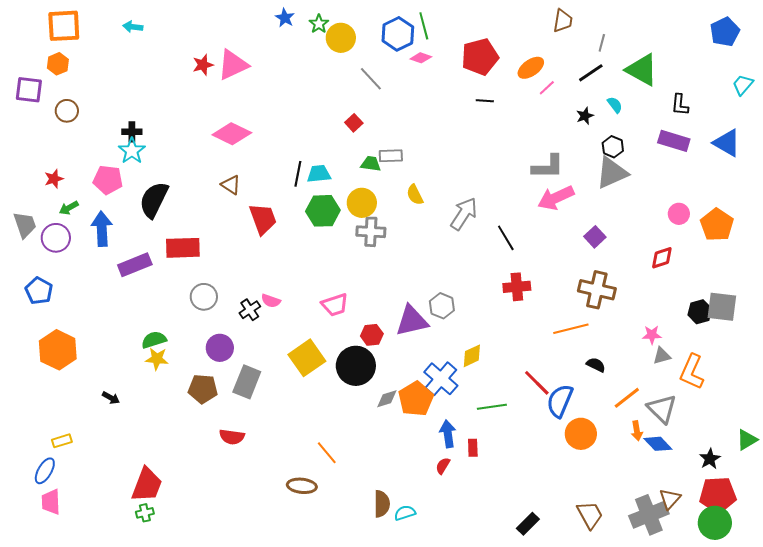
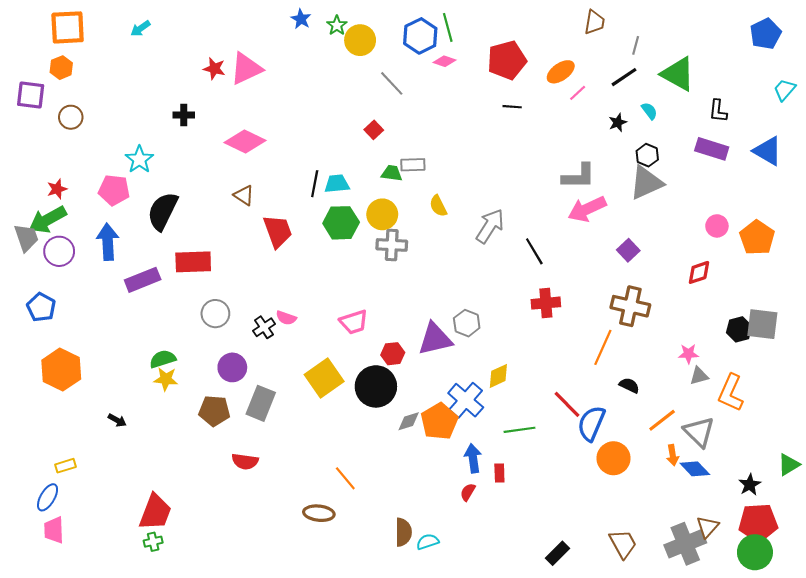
cyan arrow: (133, 27) -> (140, 29), turned -42
red star: (203, 65) -> (214, 69), turned 30
black cross: (132, 132) -> (184, 115), moved
green arrow: (69, 208) -> (48, 220), moved, size x1.8
orange line: (571, 329) -> (603, 347), turned -52

